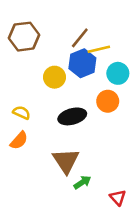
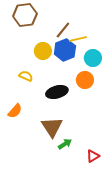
brown hexagon: (24, 37) -> (25, 15), moved
yellow circle: (54, 77) -> (43, 51), moved
yellow semicircle: (22, 113) -> (26, 76), moved
red triangle: (118, 198) -> (93, 156), turned 40

